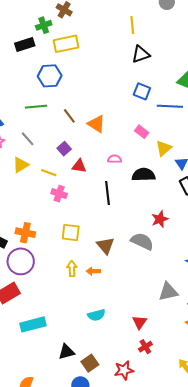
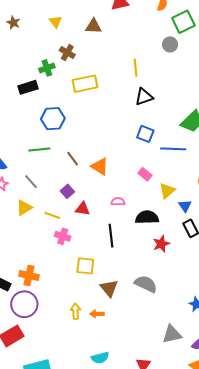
yellow rectangle: (66, 44) -> (85, 84), moved
red star: (160, 219) -> (161, 244), moved
yellow square: (71, 232) -> (85, 266), moved

